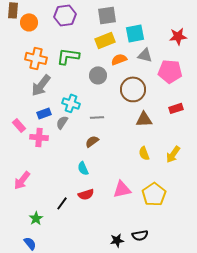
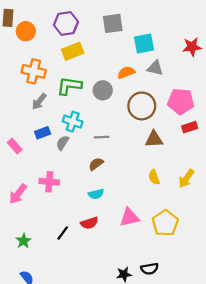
yellow rectangle: (105, 40) -> (73, 51), moved
green L-shape: (68, 56) -> (69, 86), moved
pink pentagon: (170, 71) -> (181, 101), moved
gray arrow: (41, 85) -> (39, 101), size x0.7
pink cross: (39, 137) -> (49, 182), moved
cyan semicircle: (83, 168) -> (96, 194), moved, turned -80
pink arrow: (22, 180) -> (18, 194), moved
green star: (36, 218) -> (24, 241), moved

